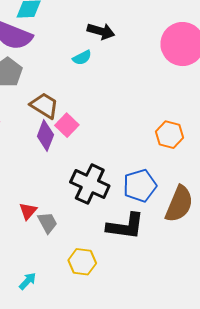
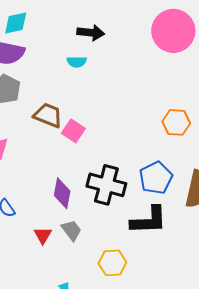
cyan semicircle: (82, 58) -> (77, 62), turned 36
purple diamond: (45, 136) -> (62, 193), moved
red triangle: (28, 211) -> (43, 235), moved

